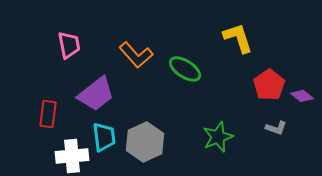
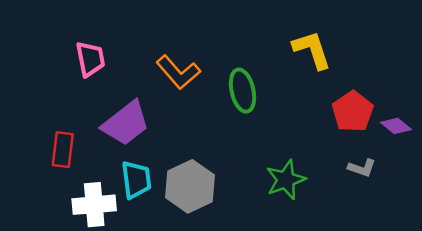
green ellipse: (185, 69) -> (242, 91), turned 44

